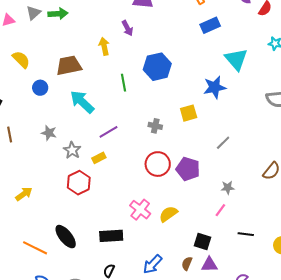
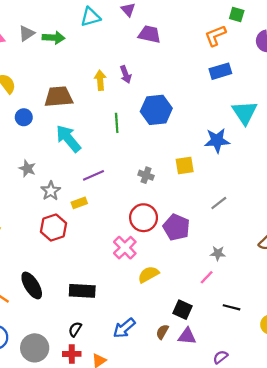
purple arrow: (127, 28) -> (126, 74), moved
pink cross: (140, 210) -> (125, 248), moved

